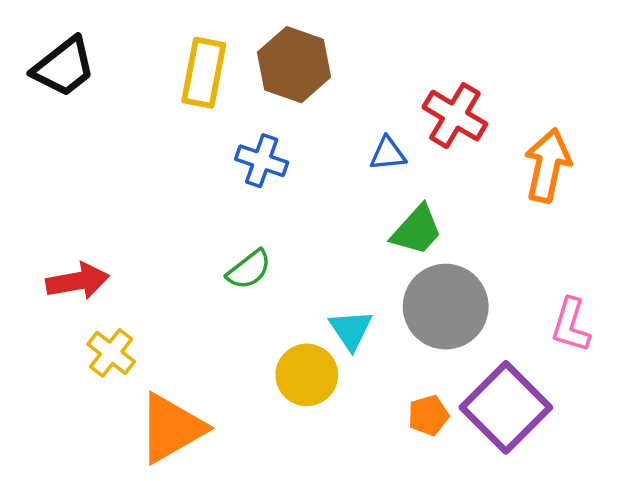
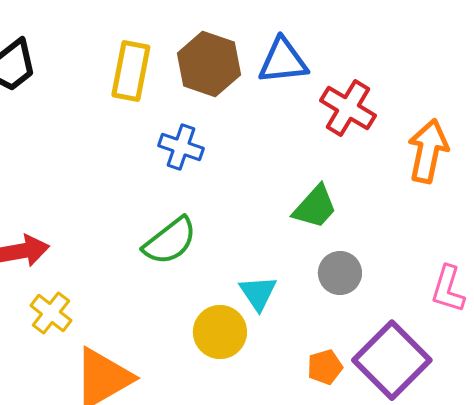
blue triangle: (388, 154) -> (283, 61), moved, size x1.6
green semicircle: (249, 270) -> (170, 241), size x1.4
gray circle: (446, 307) -> (340, 273), size x0.6

